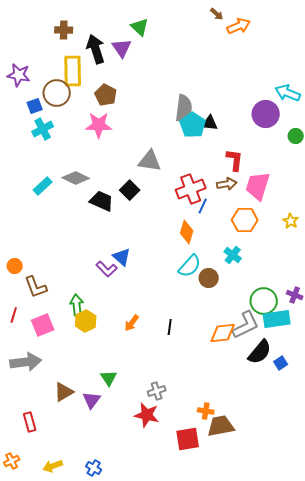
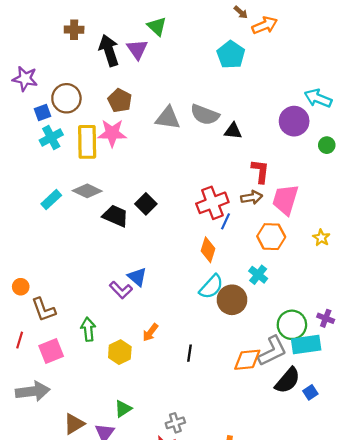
yellow rectangle: (73, 71) -> (87, 142), moved
gray semicircle: (184, 108) -> (205, 115), turned 104
cyan pentagon: (193, 125) -> (231, 55), moved
gray triangle: (150, 161) -> (168, 118), moved
brown circle: (209, 278) -> (232, 300), size x1.4
yellow hexagon: (86, 321) -> (120, 352), moved
orange arrow: (132, 323) -> (150, 332), moved
green triangle: (109, 378) -> (123, 409), turned 30

